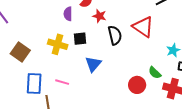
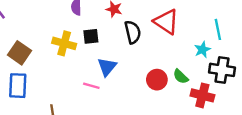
pink line: (62, 82) -> (91, 86), moved
blue rectangle: (34, 83) -> (18, 86), moved
red circle: (137, 85) -> (157, 80), moved

